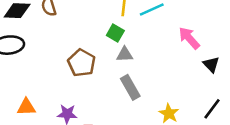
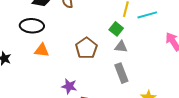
orange triangle: (26, 107) -> (42, 50), moved

